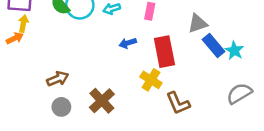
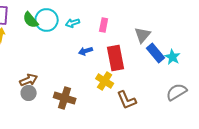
gray triangle: (198, 23) -> (143, 35), turned -30
brown cross: (102, 101) -> (65, 98), turned -30
gray circle: (61, 107) -> (29, 93), moved

